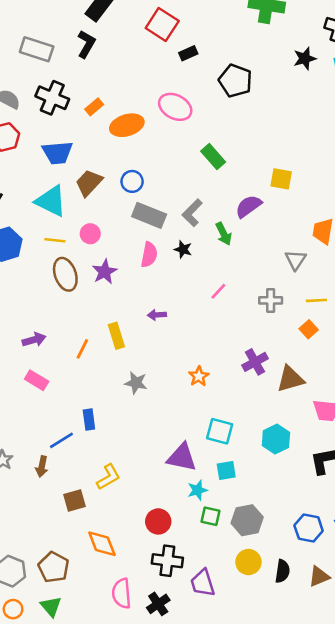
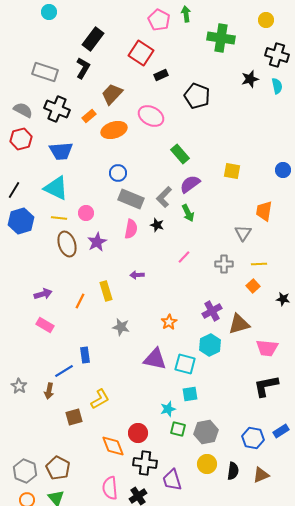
brown trapezoid: (89, 183) -> (112, 94), moved
purple semicircle: (248, 206) -> (190, 184), moved
cyan hexagon: (276, 439) -> (210, 345), moved
purple triangle: (182, 457) -> (155, 359), moved
orange diamond: (102, 544) -> (113, 446), moved

